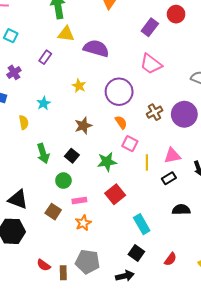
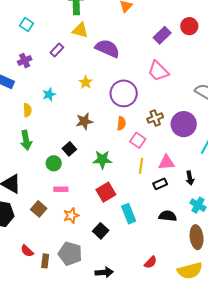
orange semicircle: (121, 122) -> (121, 123), turned 32
pink square: (130, 144) -> (138, 140), moved
green arrow: (43, 154) -> (26, 140), moved
green circle: (63, 181) -> (54, 163), moved
pink rectangle: (79, 201) -> (61, 189), moved
brown square: (53, 212) -> (39, 209), moved
cyan rectangle: (142, 224) -> (129, 214), moved
black square: (136, 253) -> (101, 231), moved

